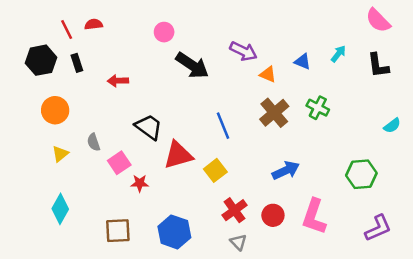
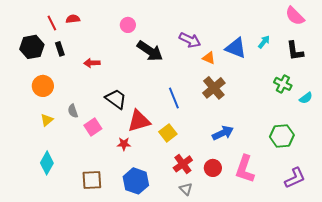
blue triangle: (302, 62) -> (236, 48), size x1.6
green cross: (318, 108) -> (283, 84), moved
red star: (140, 183) -> (124, 144), moved

